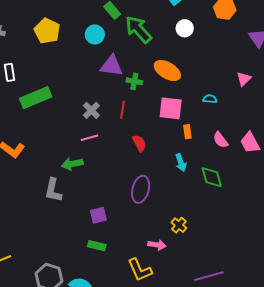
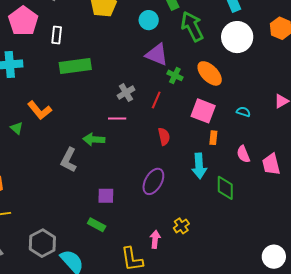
white circle: (185, 28) -> (237, 37), size x1.8
cyan arrow: (181, 163) -> (199, 166), size x1.4
pink arrow: (157, 245) -> (155, 239), turned -108

